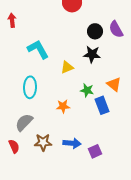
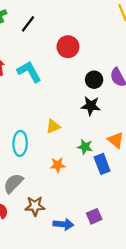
cyan L-shape: (38, 49) -> (29, 72), moved
yellow triangle: (67, 67) -> (53, 126), moved
blue arrow: (72, 143) -> (63, 224), moved

